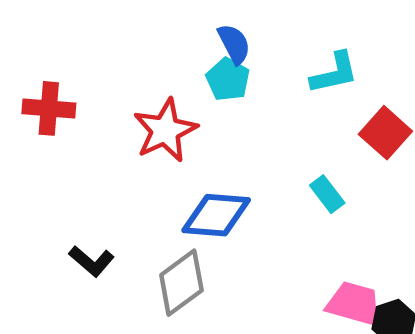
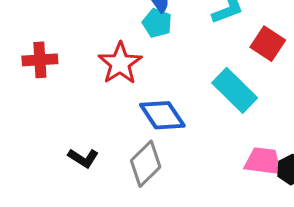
cyan rectangle: (327, 194) -> (235, 90), size x1.8
blue diamond: (216, 215) -> (162, 115), turned 60

